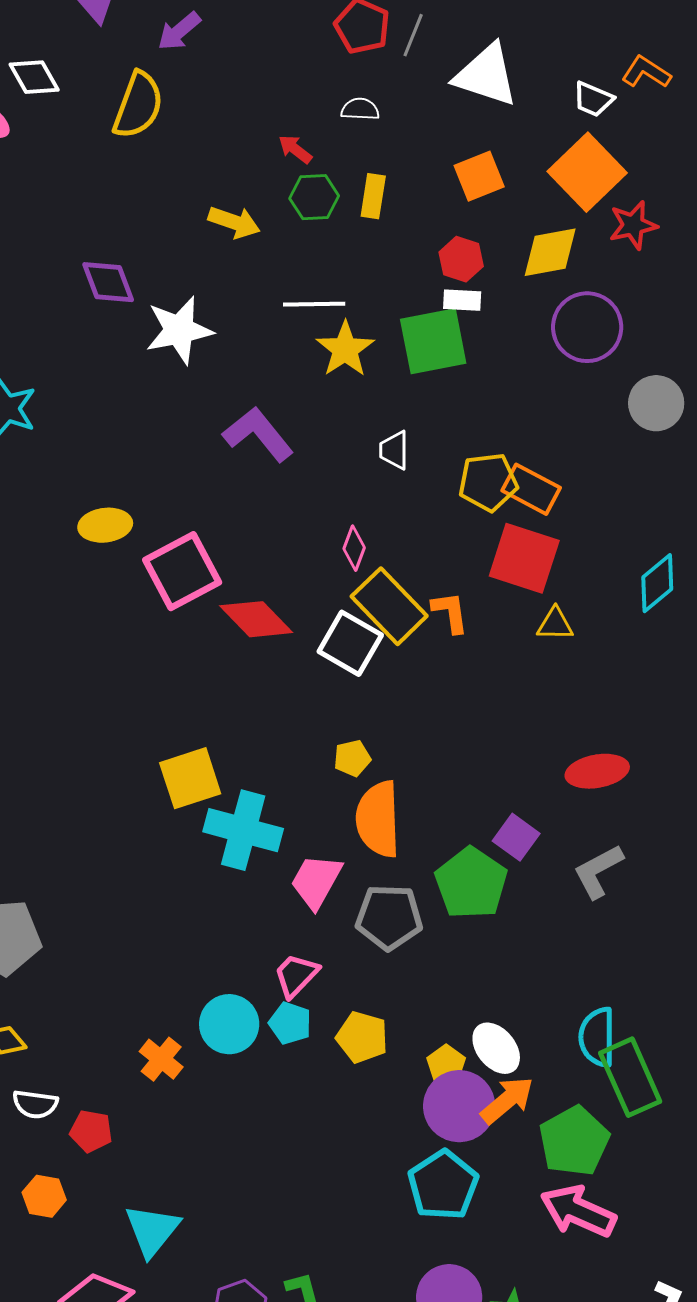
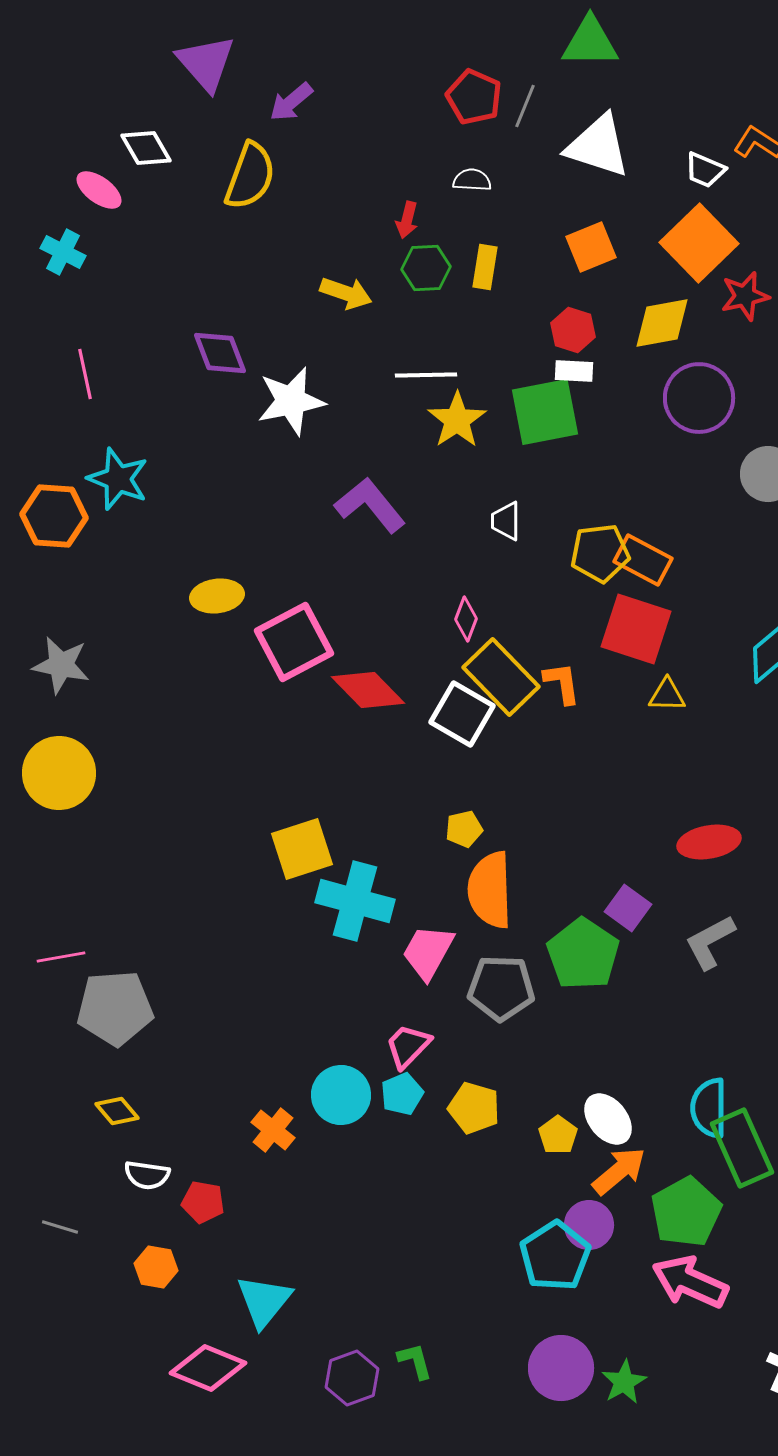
red arrow: (295, 149) -> (407, 220), turned -114
cyan pentagon: (290, 1023) -> (402, 1094), turned 30
purple circle: (459, 1106) -> (589, 1225), moved, size x0.7

